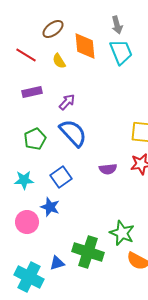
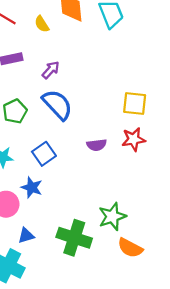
green star: (122, 233) -> (112, 217), turned 30
blue triangle: (57, 263) -> (26, 236), moved

